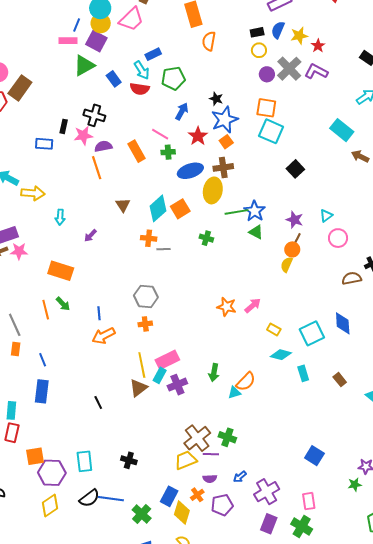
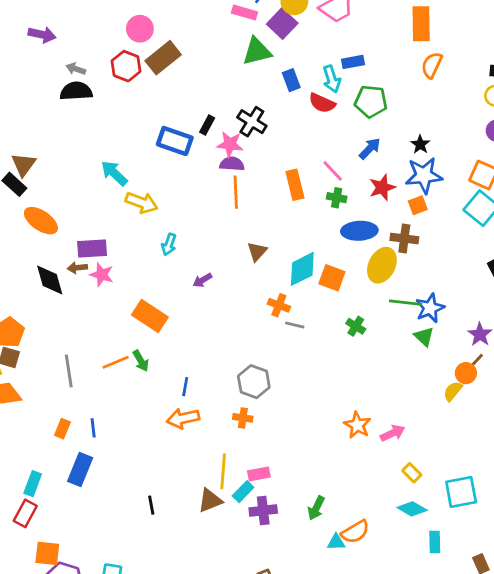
blue rectangle: (44, 144) -> (175, 141), size x1.4
purple semicircle: (103, 146) -> (232, 164), moved
orange square: (180, 209) -> (332, 278), turned 36
orange line: (46, 310) -> (116, 362), turned 66
orange rectangle: (16, 349) -> (62, 429), moved
pink rectangle: (167, 360) -> (259, 474), size x0.7

